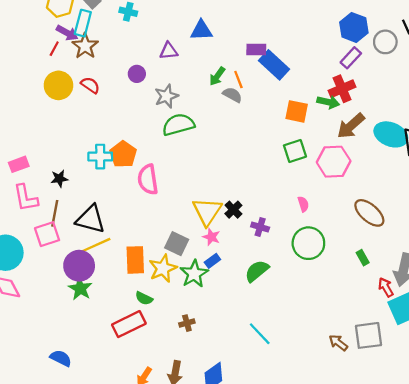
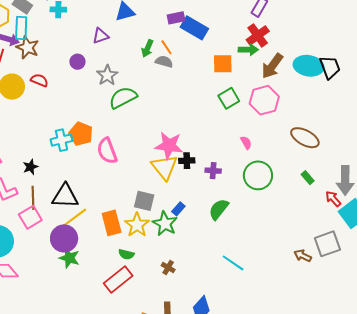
black cross: (233, 210) -> (187, 161), turned -35
pink star: (211, 237) -> (169, 146), moved, size x1.8
brown cross: (187, 323) -> (168, 268), turned -32

